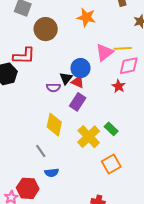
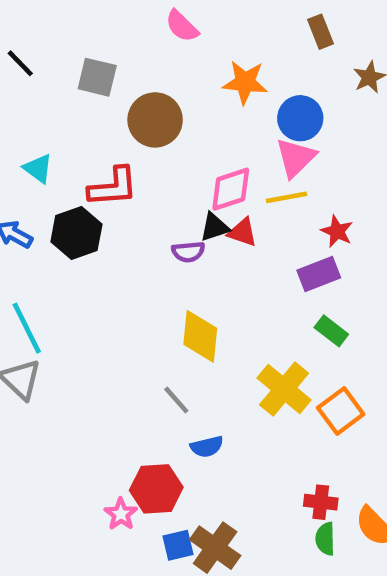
yellow line: (123, 48) -> (287, 197), moved
pink diamond: (129, 66) -> (231, 189), moved
blue circle: (80, 68) -> (300, 118), moved
black triangle: (66, 78) -> (214, 227), turned 40
purple rectangle: (78, 102) -> (319, 274), moved, turned 42
yellow cross: (89, 137) -> (284, 389), moved

